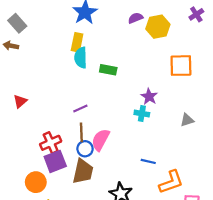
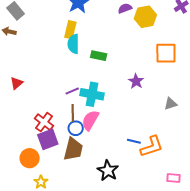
cyan cross: (142, 114) -> (92, 94), moved, size x1.6
red cross: (51, 143) -> (44, 122), turned -30
orange L-shape: (171, 182) -> (152, 146), moved

